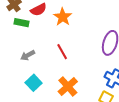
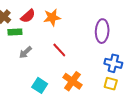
orange star: (63, 17) -> (52, 17), turned -30
gray arrow: (28, 55) -> (25, 52), moved

